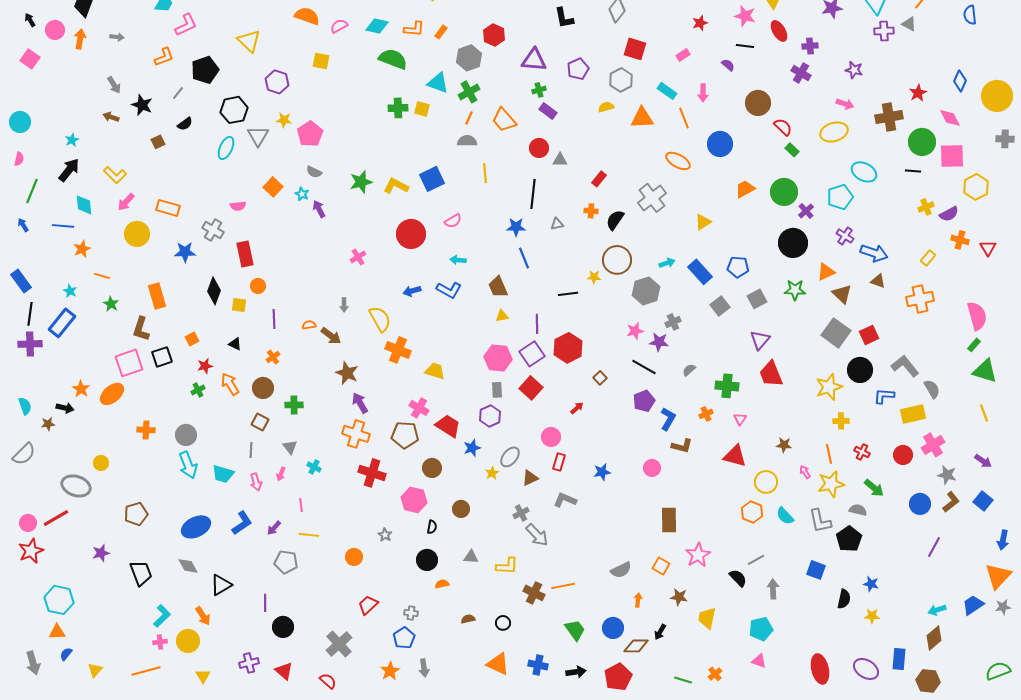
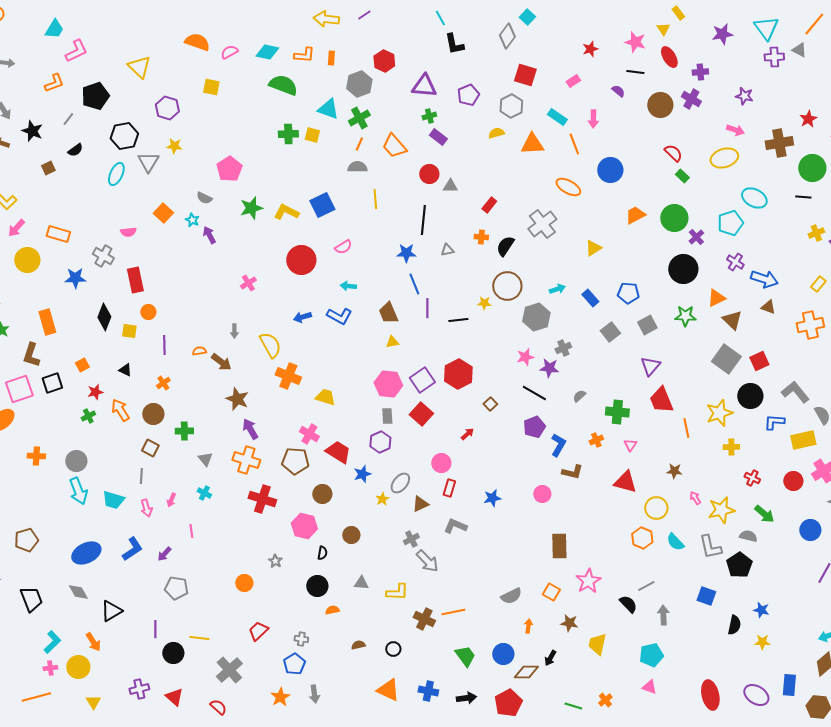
orange rectangle: (441, 32) -> (331, 58), turned -32
brown circle: (758, 103) -> (660, 105), moved
pink pentagon: (310, 134) -> (229, 169), moved
blue rectangle: (700, 272) -> (590, 298), size x0.7
purple line: (537, 324) -> (427, 308), moved
gray triangle: (290, 447) -> (205, 459), moved
orange line: (829, 454) -> (686, 428), moved
yellow line: (309, 535) -> (199, 638), moved

